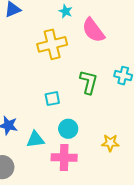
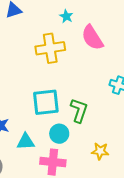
green L-shape: (89, 82) -> (79, 110), moved
cyan square: (52, 99) -> (46, 102), size x1.8

